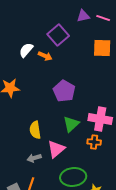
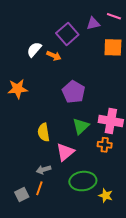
purple triangle: (83, 16) -> (93, 24), moved
gray arrow: (34, 158) -> (44, 170), moved

